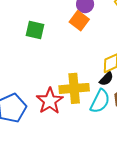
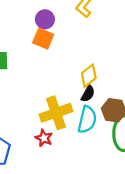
red star: (50, 101) -> (44, 138), moved, size x0.6

